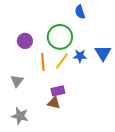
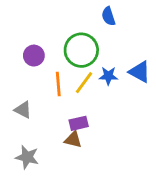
blue triangle: (103, 53) -> (140, 72), turned -30
gray triangle: (17, 81) -> (23, 110), turned -40

